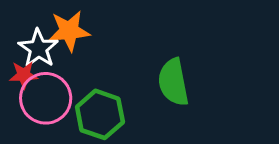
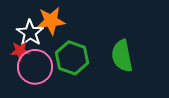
green hexagon: (100, 114) -> (72, 58), moved

